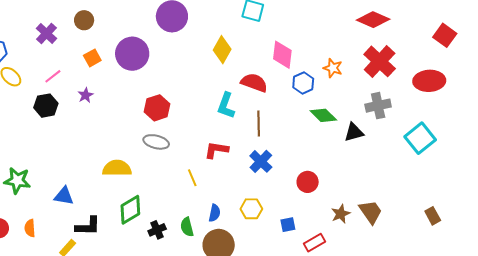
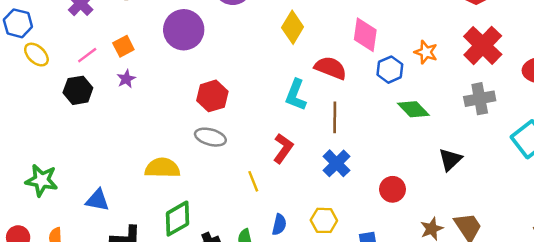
orange square: (92, 58) -> (123, 46), moved
black triangle: (354, 132) -> (450, 160), moved, turned -30
red L-shape: (216, 150) -> (283, 148), turned 115

